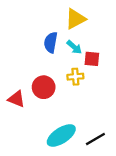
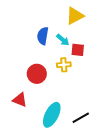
yellow triangle: (75, 19) -> (75, 16), moved
red triangle: (16, 99) -> (20, 100), moved
cyan ellipse: (61, 135) -> (52, 115), turned -30

